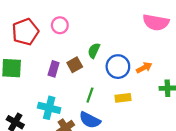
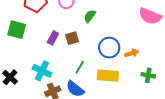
green semicircle: (94, 51) -> (90, 16), moved
yellow rectangle: (123, 98) -> (108, 76), size x1.5

